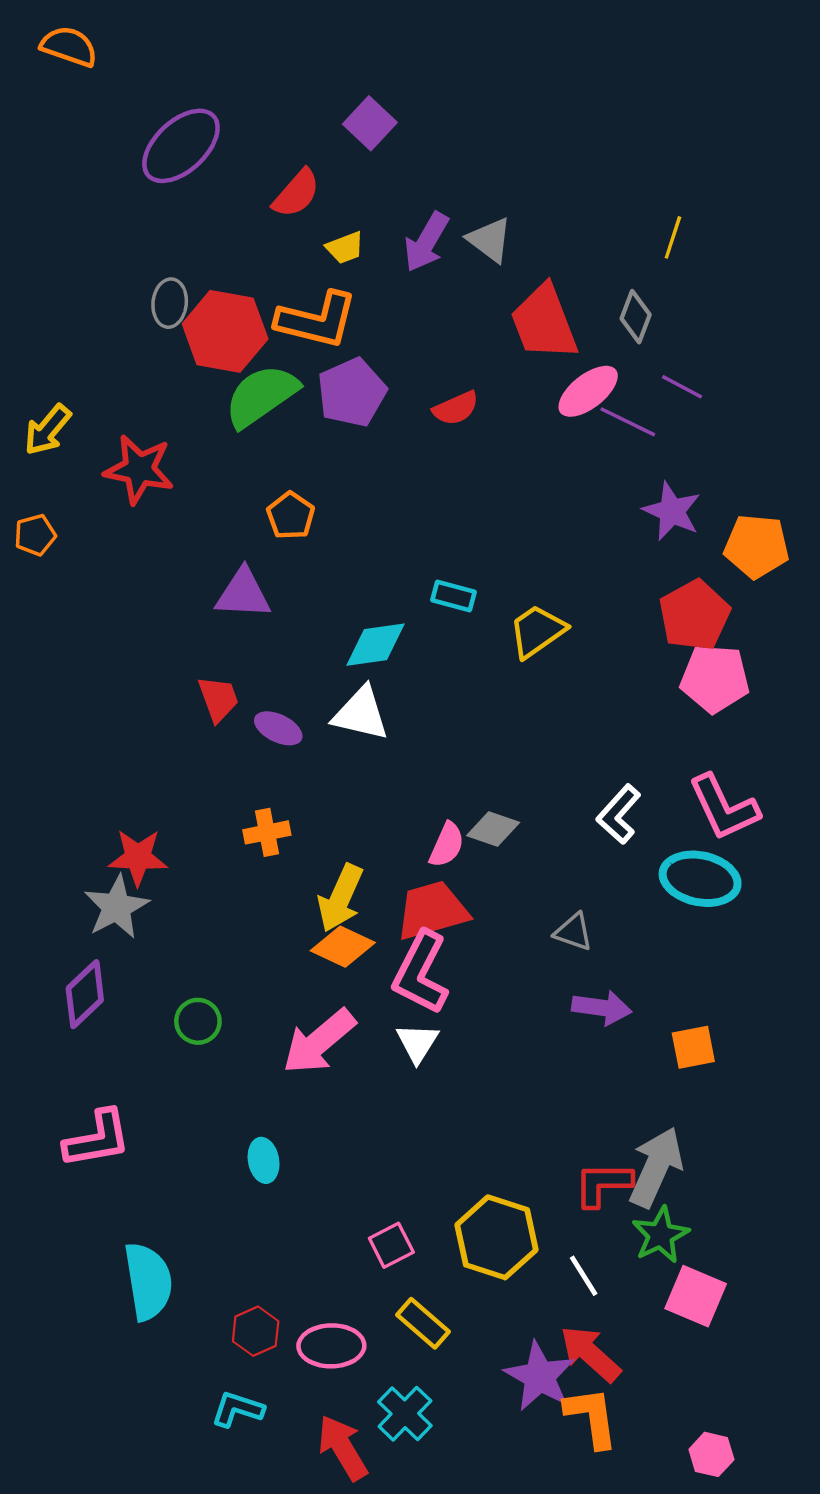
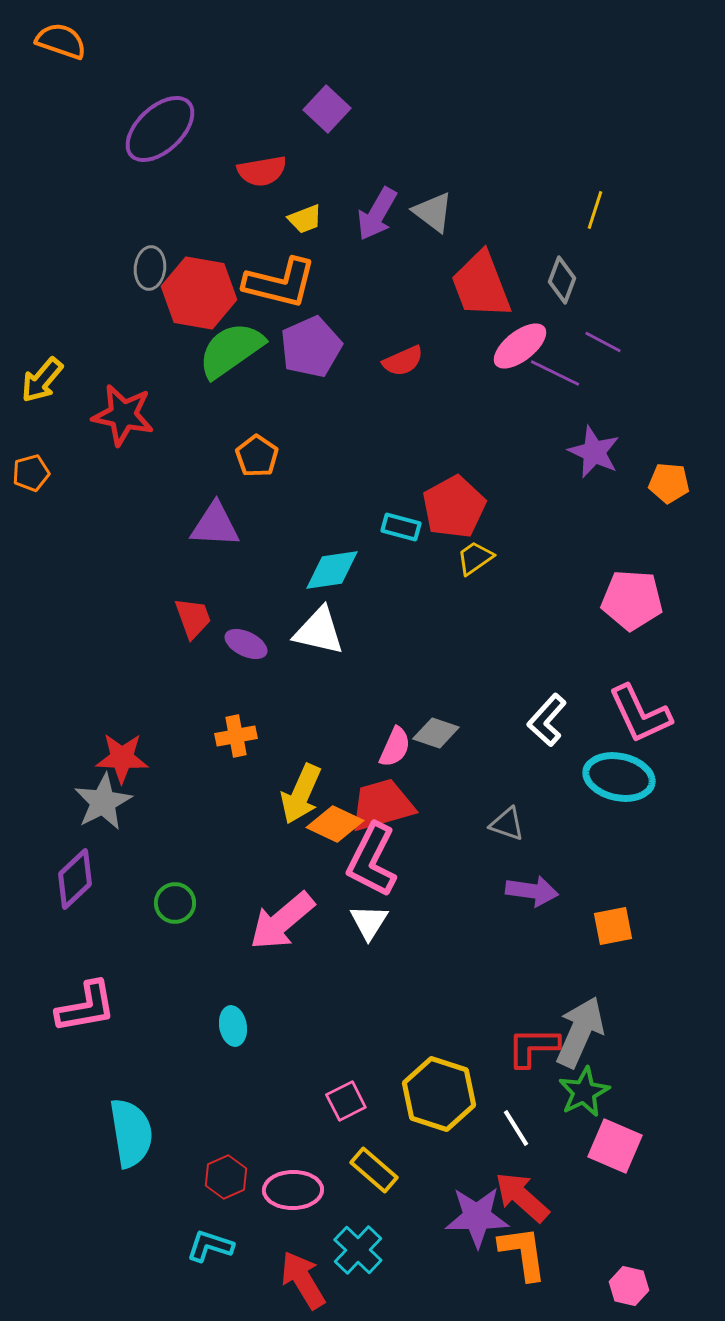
red semicircle: (296, 193) -> (262, 171), turned 39
orange pentagon: (757, 546) -> (669, 483), size x0.7
red pentagon: (694, 615) -> (454, 507), moved
yellow trapezoid: (537, 631) -> (475, 558), size x0.7
orange diamond: (343, 947) -> (335, 824), moved
purple star: (539, 1376) -> (477, 1217), turned -30

